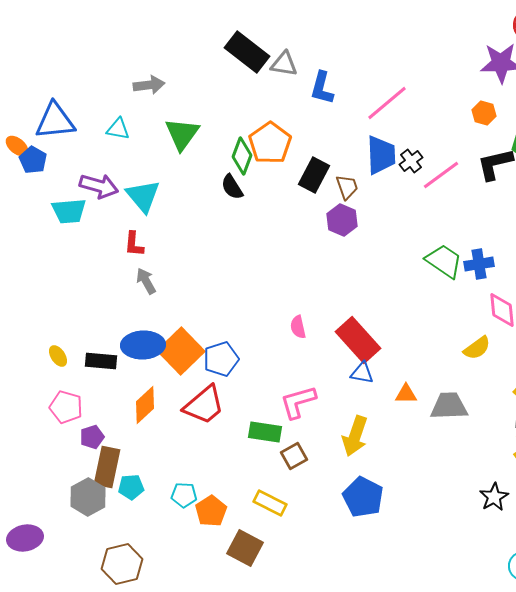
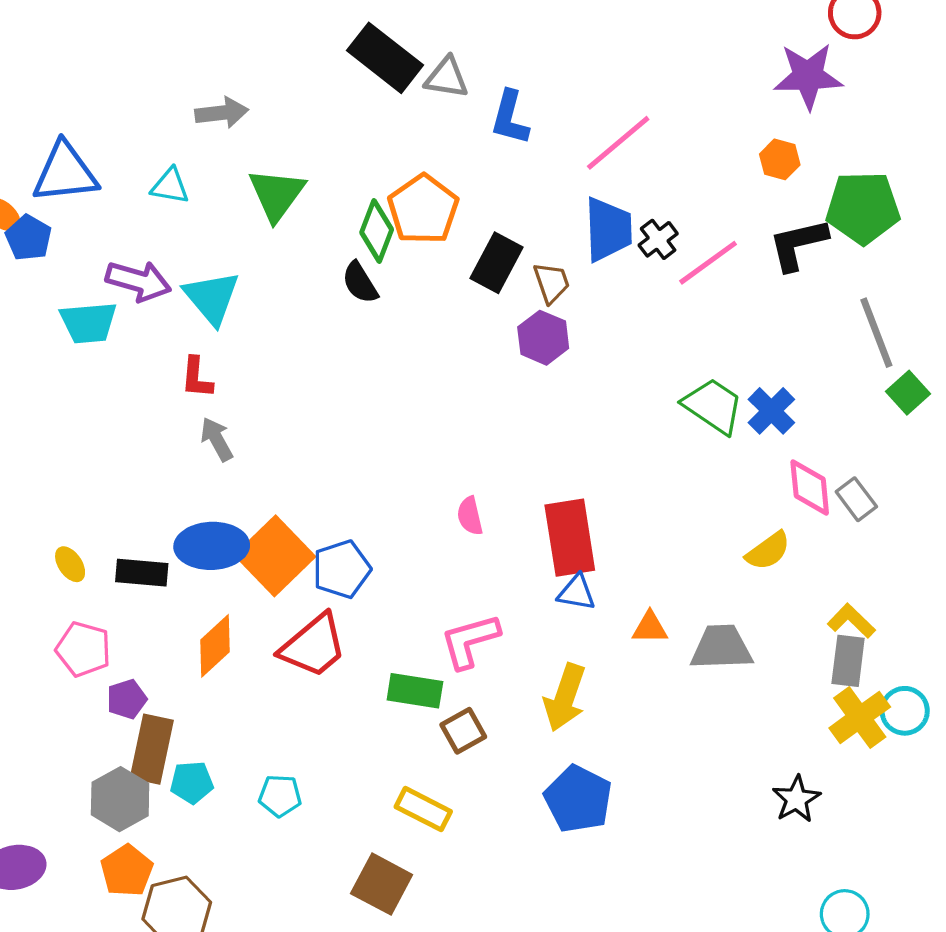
blue cross: (479, 264) -> (771, 411), turned -36
red rectangle: (358, 340) -> (570, 538), turned 33
orange pentagon: (211, 511) -> (127, 871), moved

